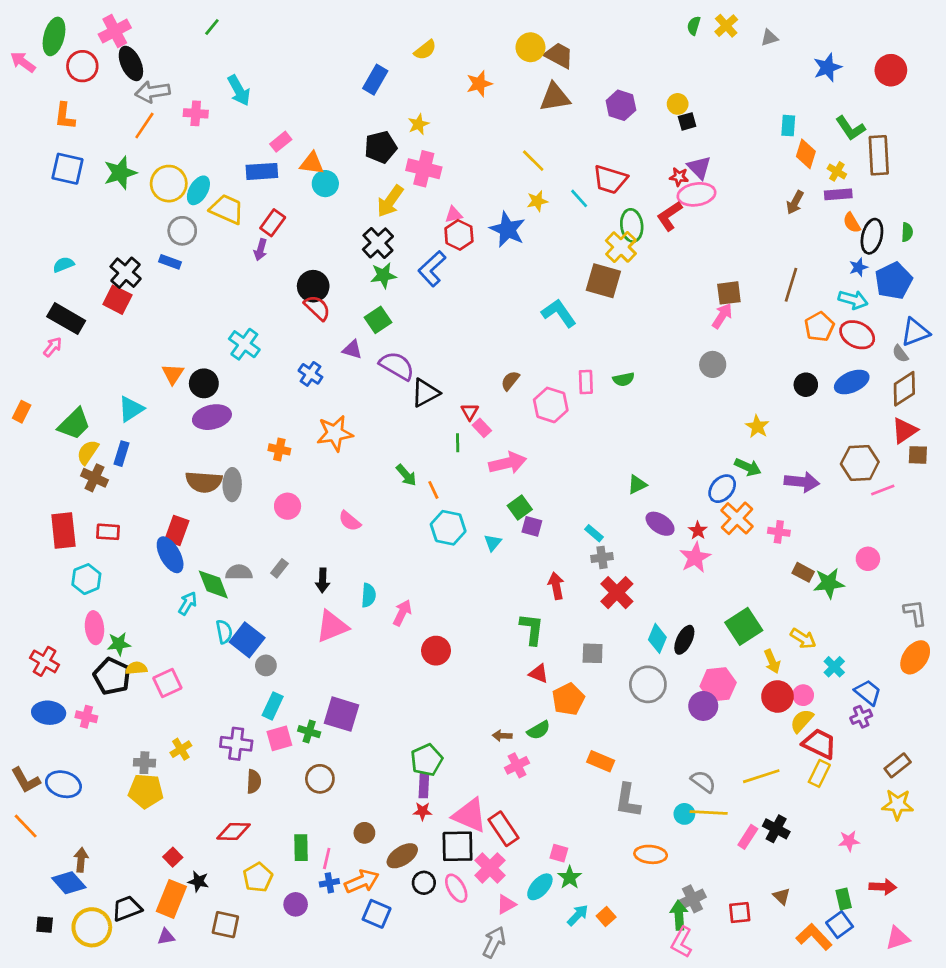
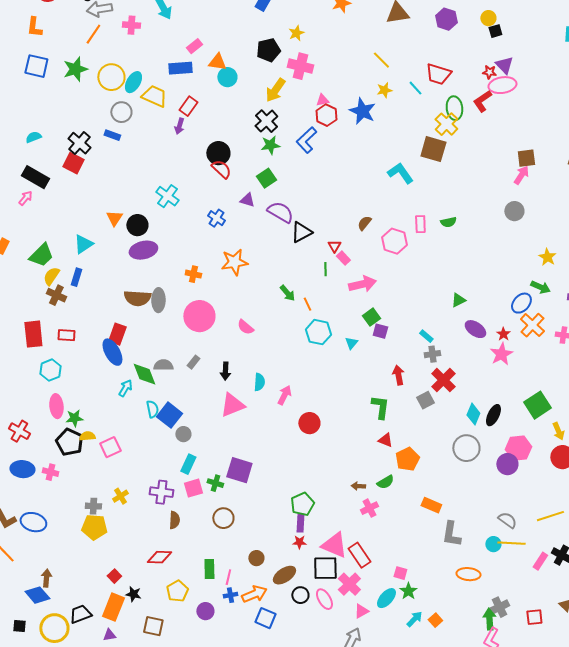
pink circle: (288, 506) -> (199, 316), size x1.6
gray square: (593, 653) -> (425, 400), moved, turned -30

